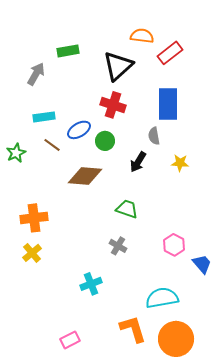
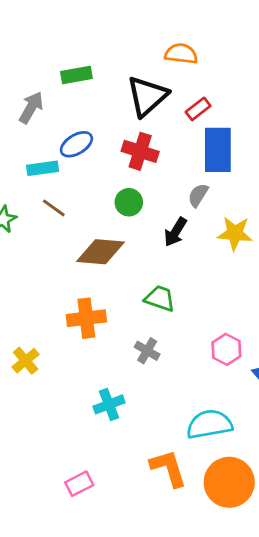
red rectangle: (170, 53) -> (198, 109), moved, size x0.7
blue ellipse: (79, 130) -> (76, 144), moved
gray semicircle: (154, 136) -> (198, 195), turned 42
yellow star: (180, 163) -> (235, 233), size x1.4
orange cross: (34, 218) -> (86, 318), moved

